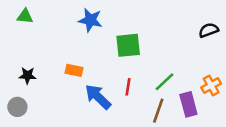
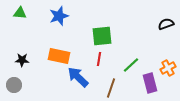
blue star: (90, 20) -> (59, 16), moved, turned -30
orange rectangle: (74, 70) -> (59, 56), size x1.5
red line: (128, 87) -> (99, 59), moved
brown line: (158, 111) -> (111, 88), moved

